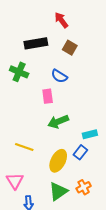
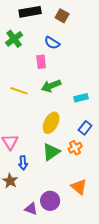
green cross: (19, 72) -> (14, 39), turned 30
yellow line: (24, 147) -> (19, 91), moved
blue rectangle: (80, 152) -> (85, 128), moved

